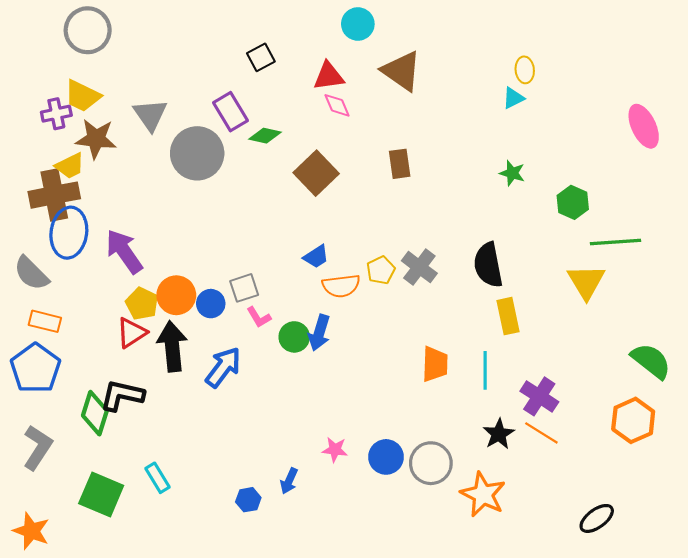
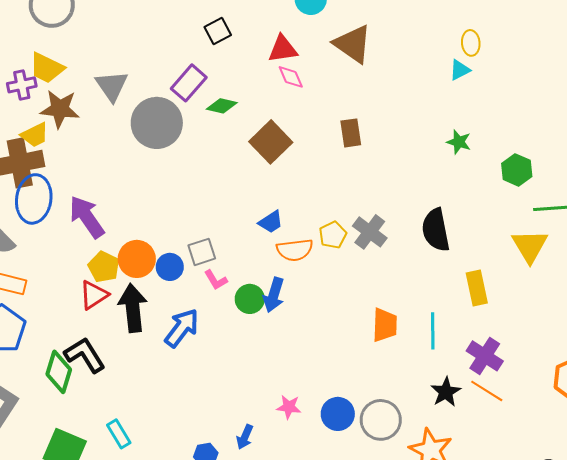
purple rectangle: (231, 112) -> (189, 83), turned 72
yellow rectangle: (508, 316) -> (477, 288), moved
black L-shape: (122, 395) -> (85, 355), turned 45

